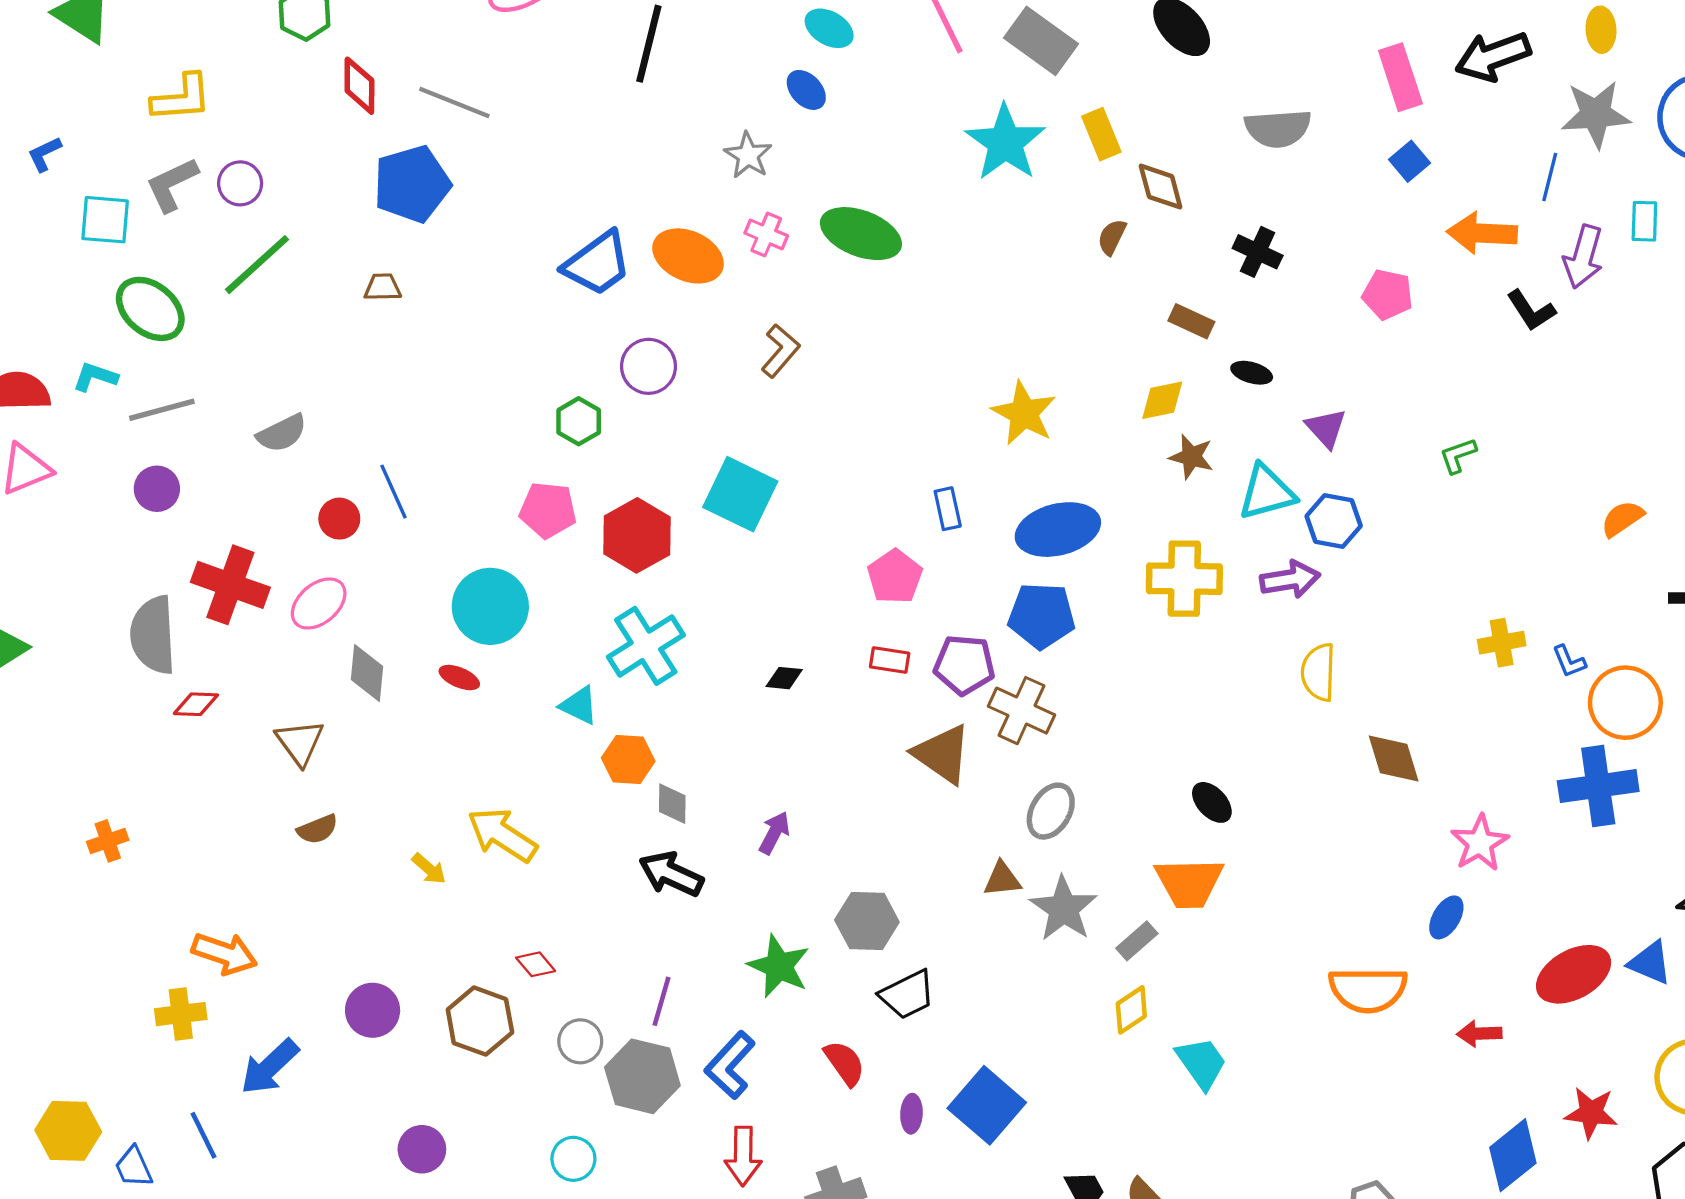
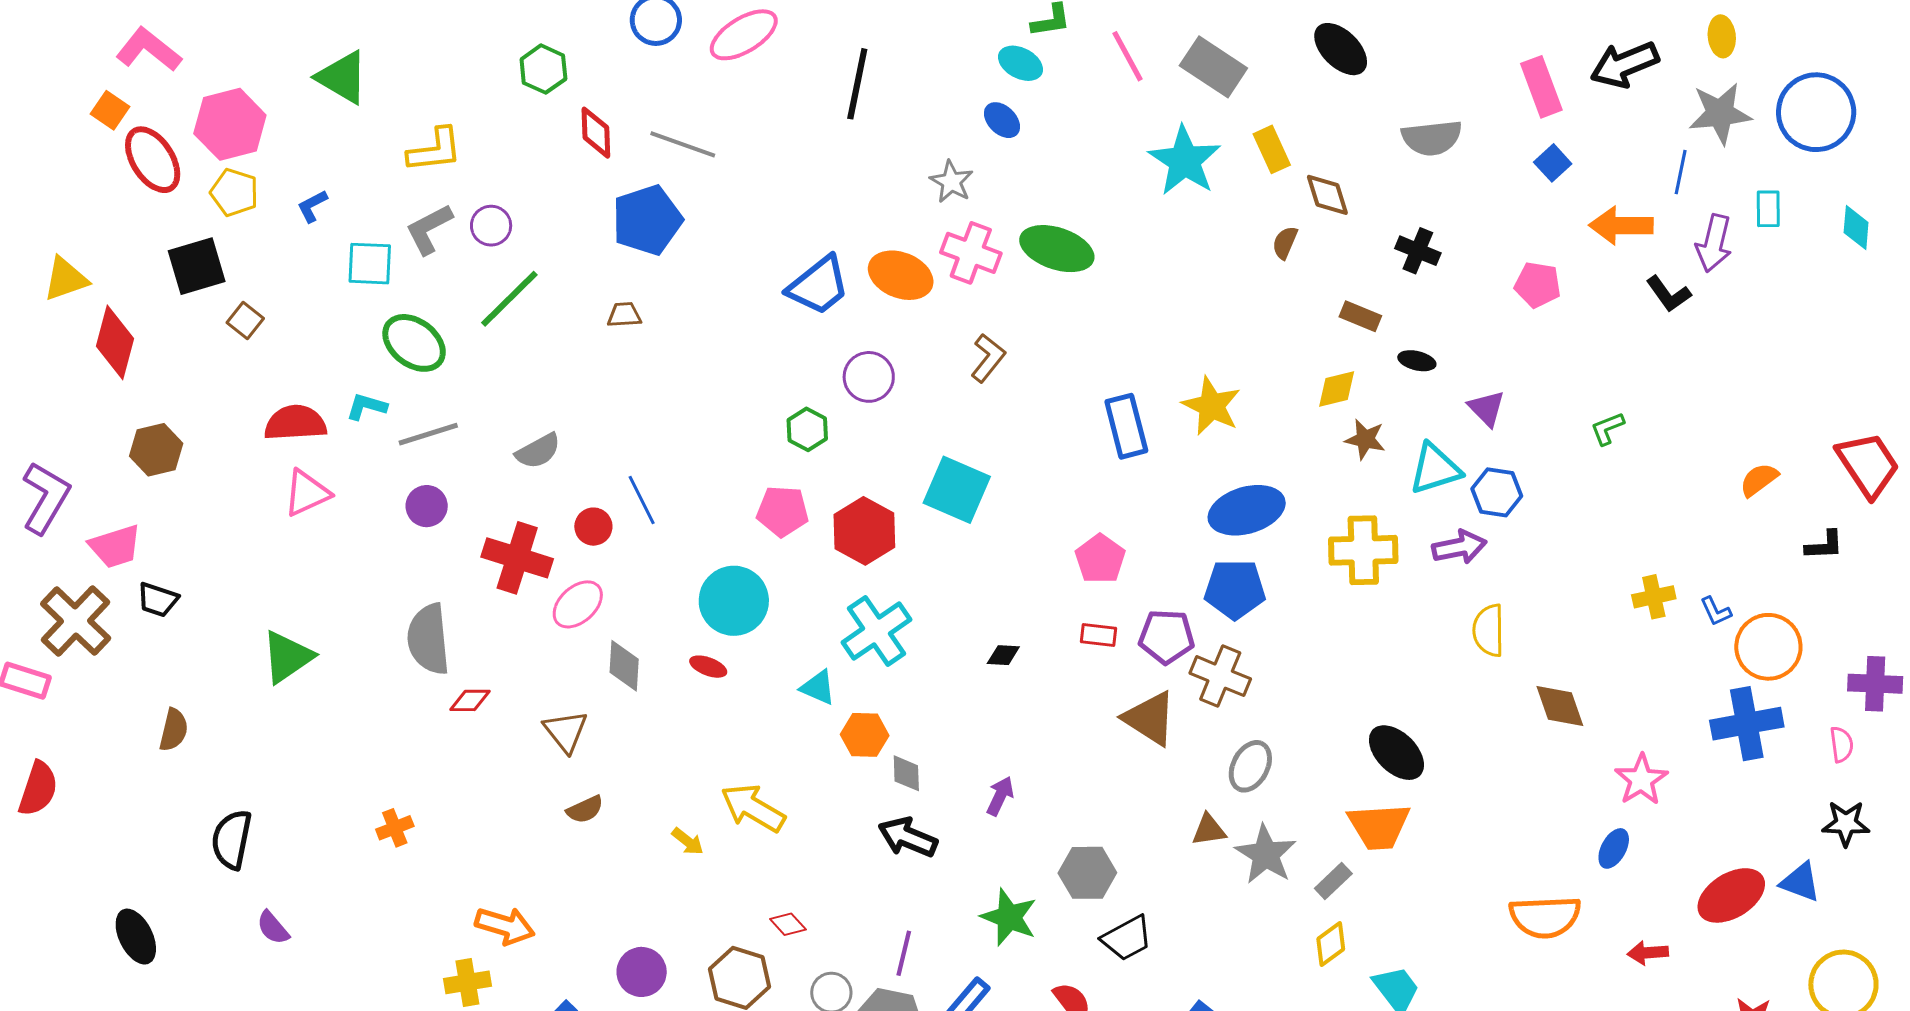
pink cross: (766, 234) -> (971, 253), size x1.5
blue rectangle: (948, 509) -> (1126, 426), moved, size x1.6
red cross: (230, 585) -> (517, 558), moved
black ellipse: (1212, 802) -> (1396, 753), size x1.5

